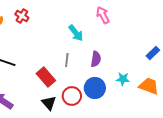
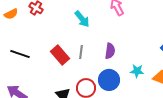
cyan arrow: (76, 33) -> (82, 19), moved
red rectangle: (46, 77) -> (60, 55), moved

